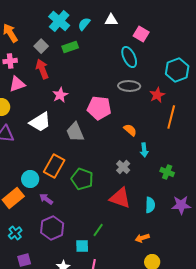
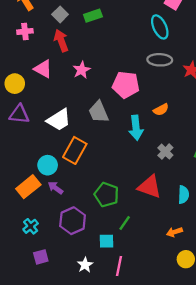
pink triangle: (17, 84) -> (43, 69), moved, turned 48
white trapezoid: (40, 122) -> (59, 120), moved
orange semicircle: (130, 130) -> (161, 110), turned 112
cyan arrow: (144, 150) -> (136, 128), moved, size x1.5
gray cross: (123, 167) -> (165, 152), moved
green pentagon: (82, 179) -> (106, 195), moved
purple arrow: (46, 199) -> (56, 188), moved

